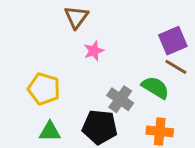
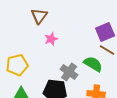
yellow pentagon: (44, 89) -> (17, 65), turned -30

